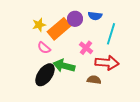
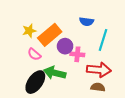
purple circle: (75, 19) -> (65, 46), moved
pink cross: (86, 48) -> (77, 54), turned -32
brown semicircle: (94, 80) -> (98, 87), moved

